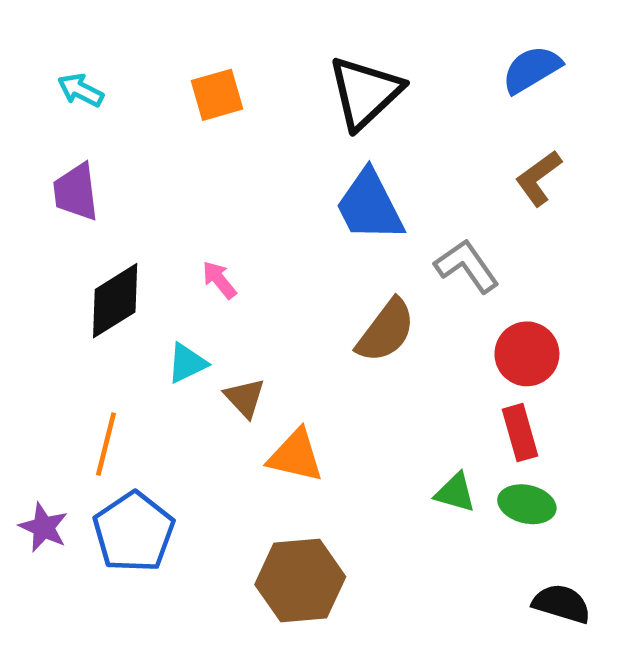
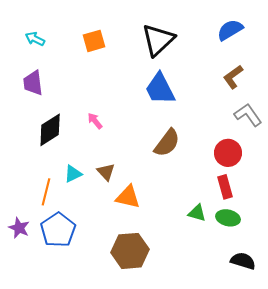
gray L-shape: (467, 266) -> (248, 115), moved
cyan triangle: (187, 363) -> (73, 174), moved

